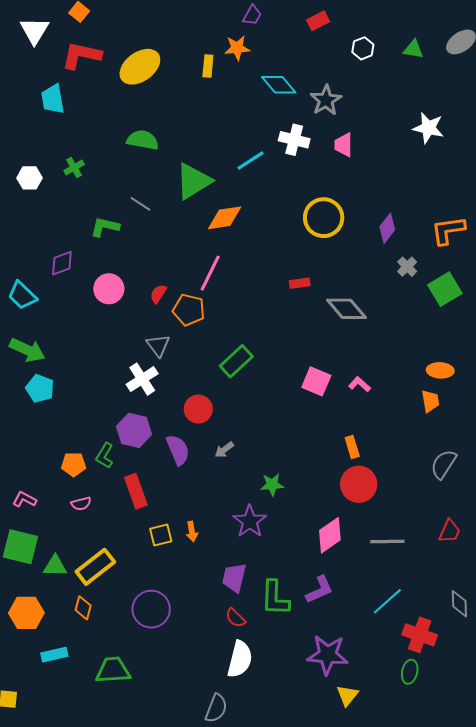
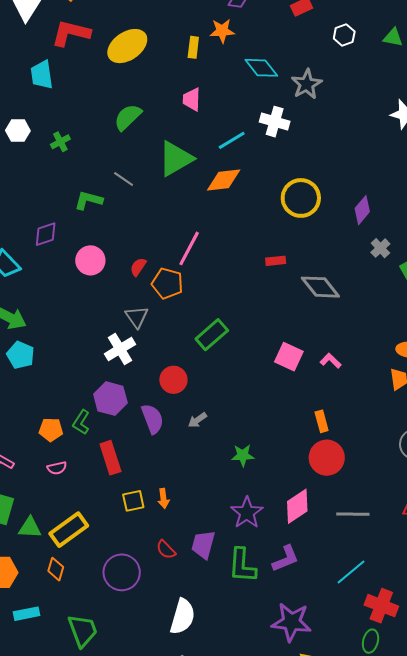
green semicircle: (143, 140) -> (128, 117), turned -56
pink trapezoid: (344, 145) -> (192, 99), moved
white hexagon: (30, 178) -> (18, 131), moved
orange diamond: (225, 218) -> (224, 180), moved
purple star: (250, 521) -> (247, 513), moved
red semicircle: (235, 618) -> (166, 550), moved
white semicircle: (240, 659) -> (183, 617), moved
green trapezoid: (113, 670) -> (83, 631), turned 72

